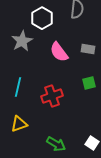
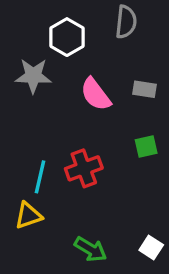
gray star: (22, 41) -> (33, 76), turned 30
cyan line: (18, 87) -> (40, 177), moved

